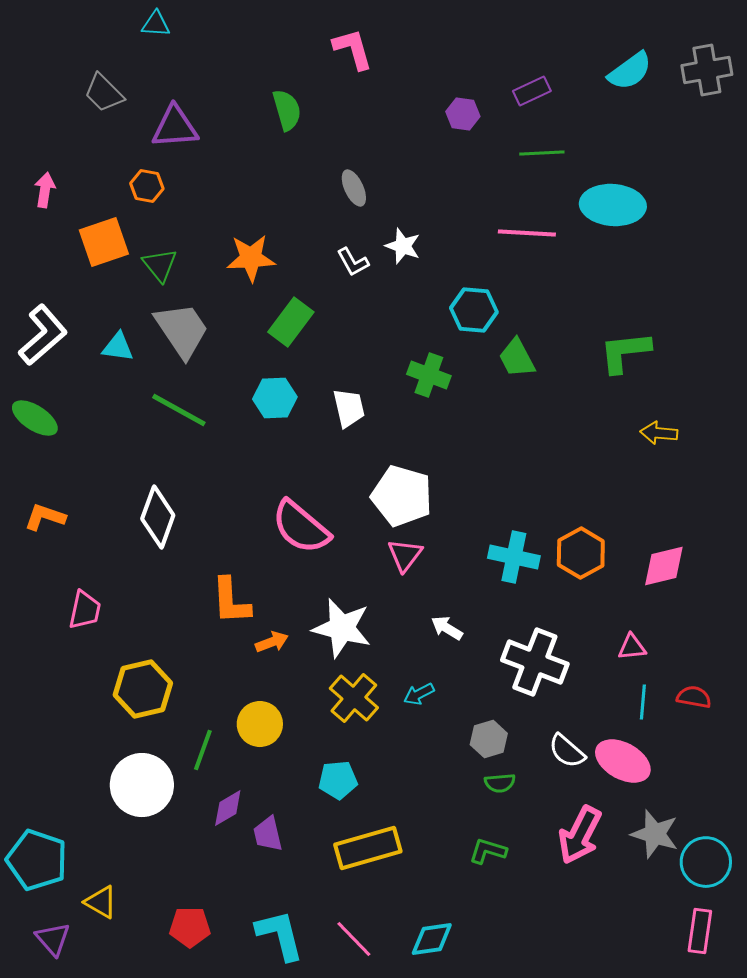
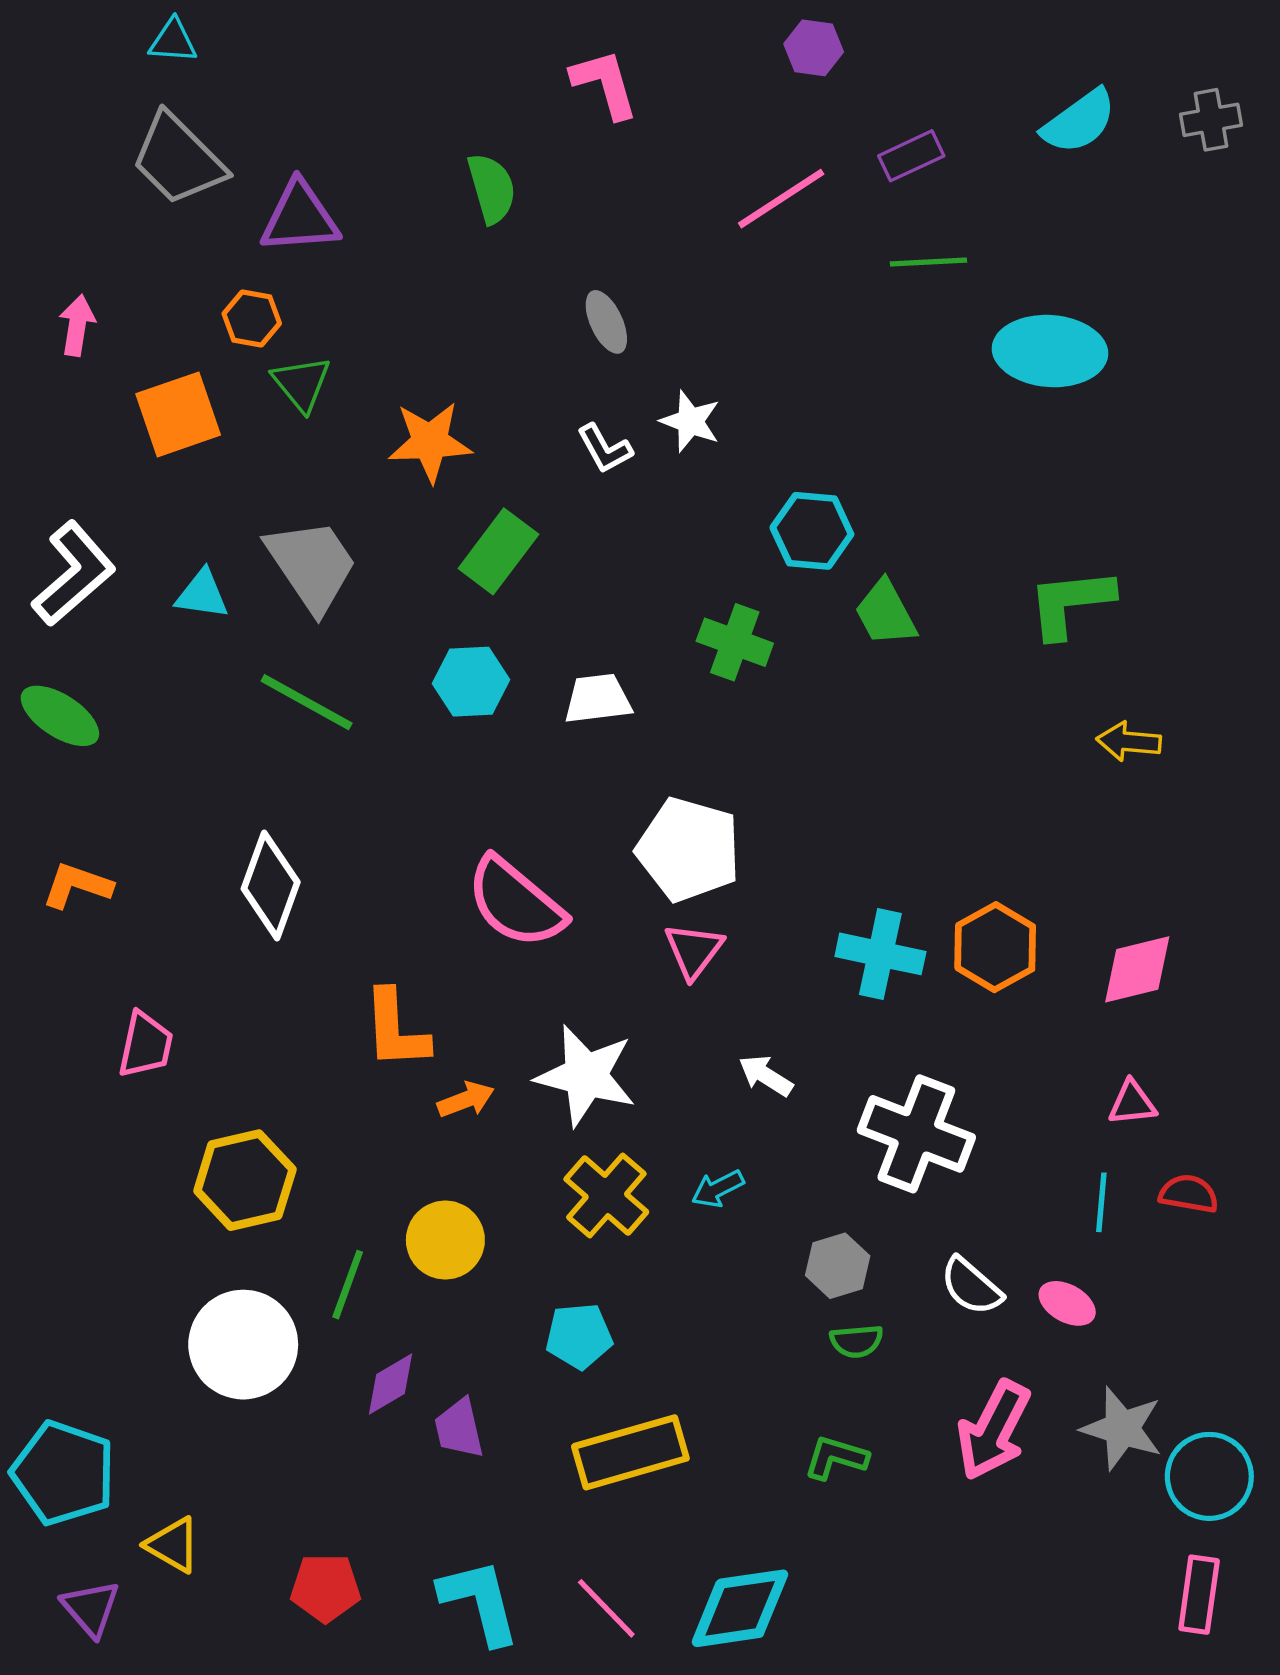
cyan triangle: (156, 24) -> (173, 41), moved
gray cross: (707, 70) -> (1211, 120), size x0.7
gray trapezoid: (104, 93) -> (178, 159), size x1.4
purple hexagon: (463, 114) -> (814, 48), moved
pink line: (527, 233) -> (781, 199), moved, turned -36
green triangle: (160, 265) -> (301, 384), moved
white trapezoid: (349, 408) -> (598, 699), turned -84
pink triangle: (632, 647) -> (1132, 1103), moved
pink ellipse: (623, 761) -> (1067, 1303), size x0.6
cyan diamond: (432, 939) -> (740, 1608), size x1.4

